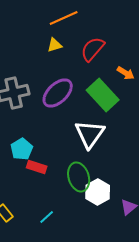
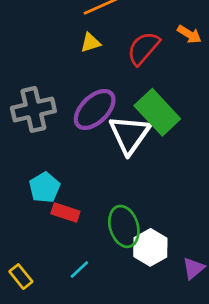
orange arrow: (126, 73) -> (189, 34), moved
white triangle: (90, 134) -> (129, 135), moved
cyan line: (47, 217) -> (79, 270), moved

